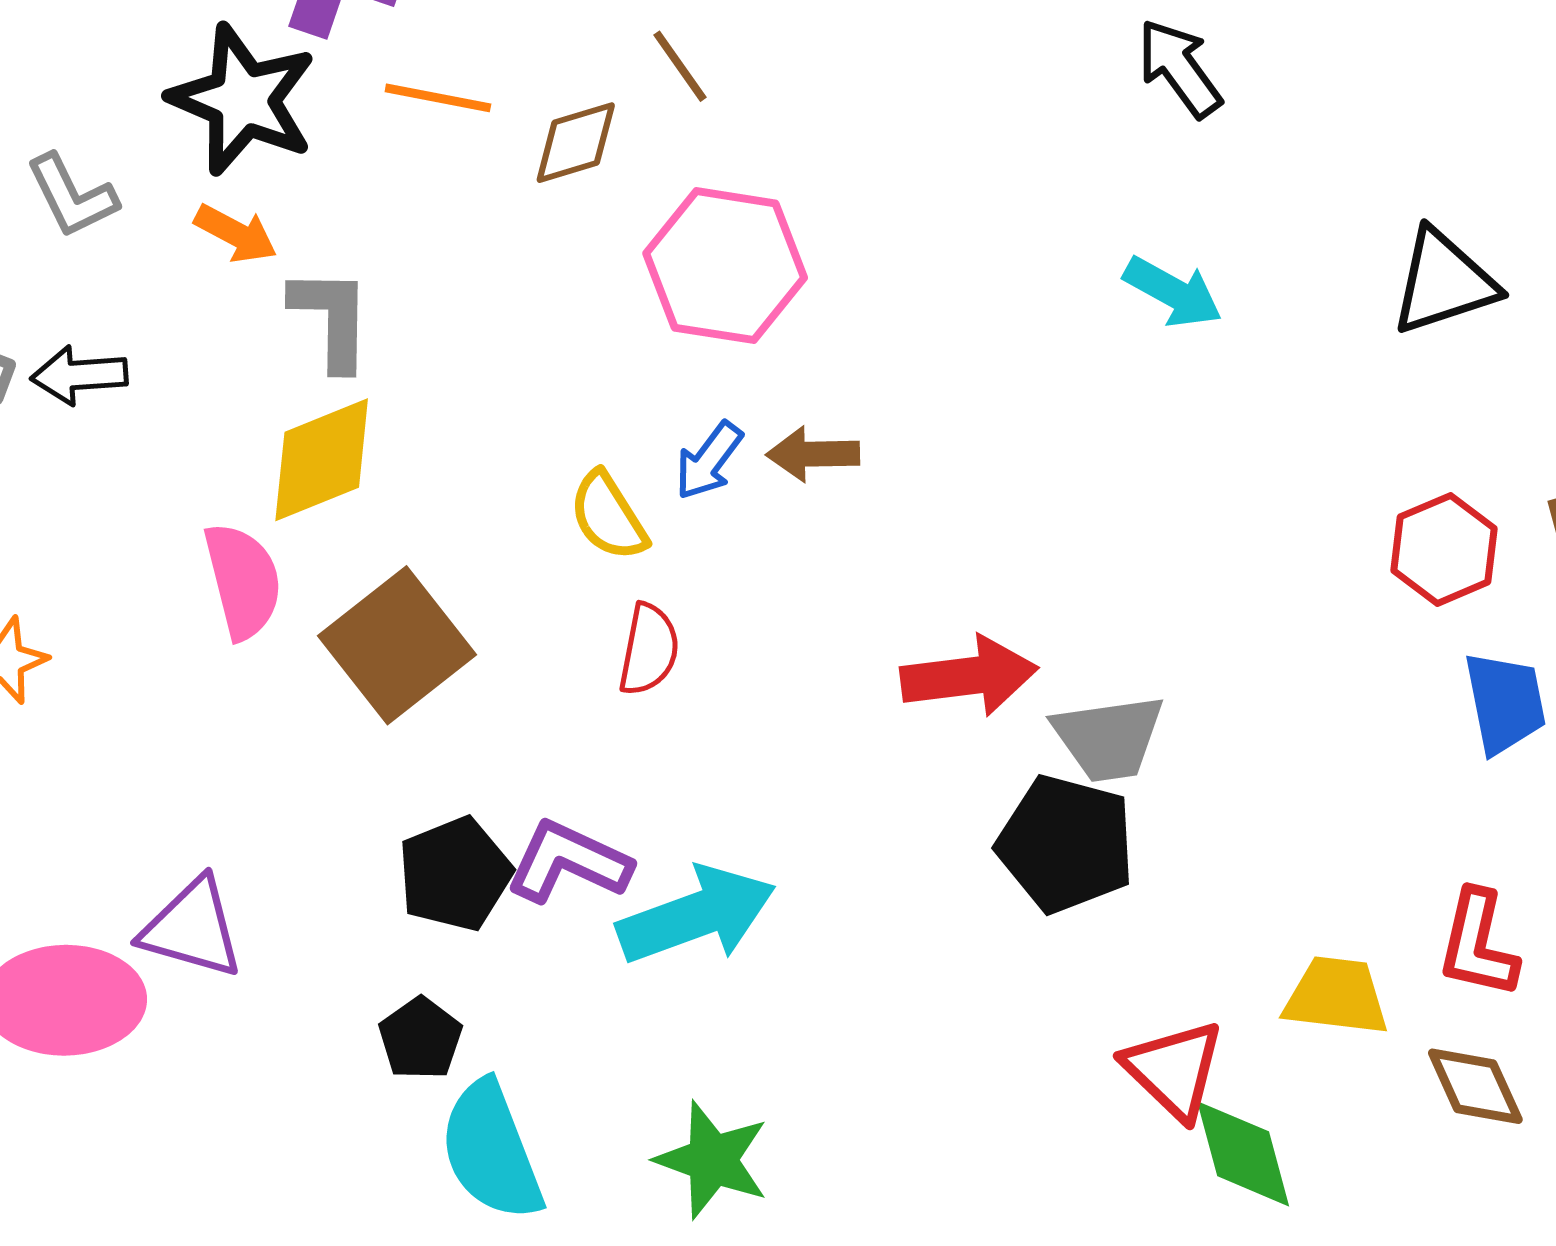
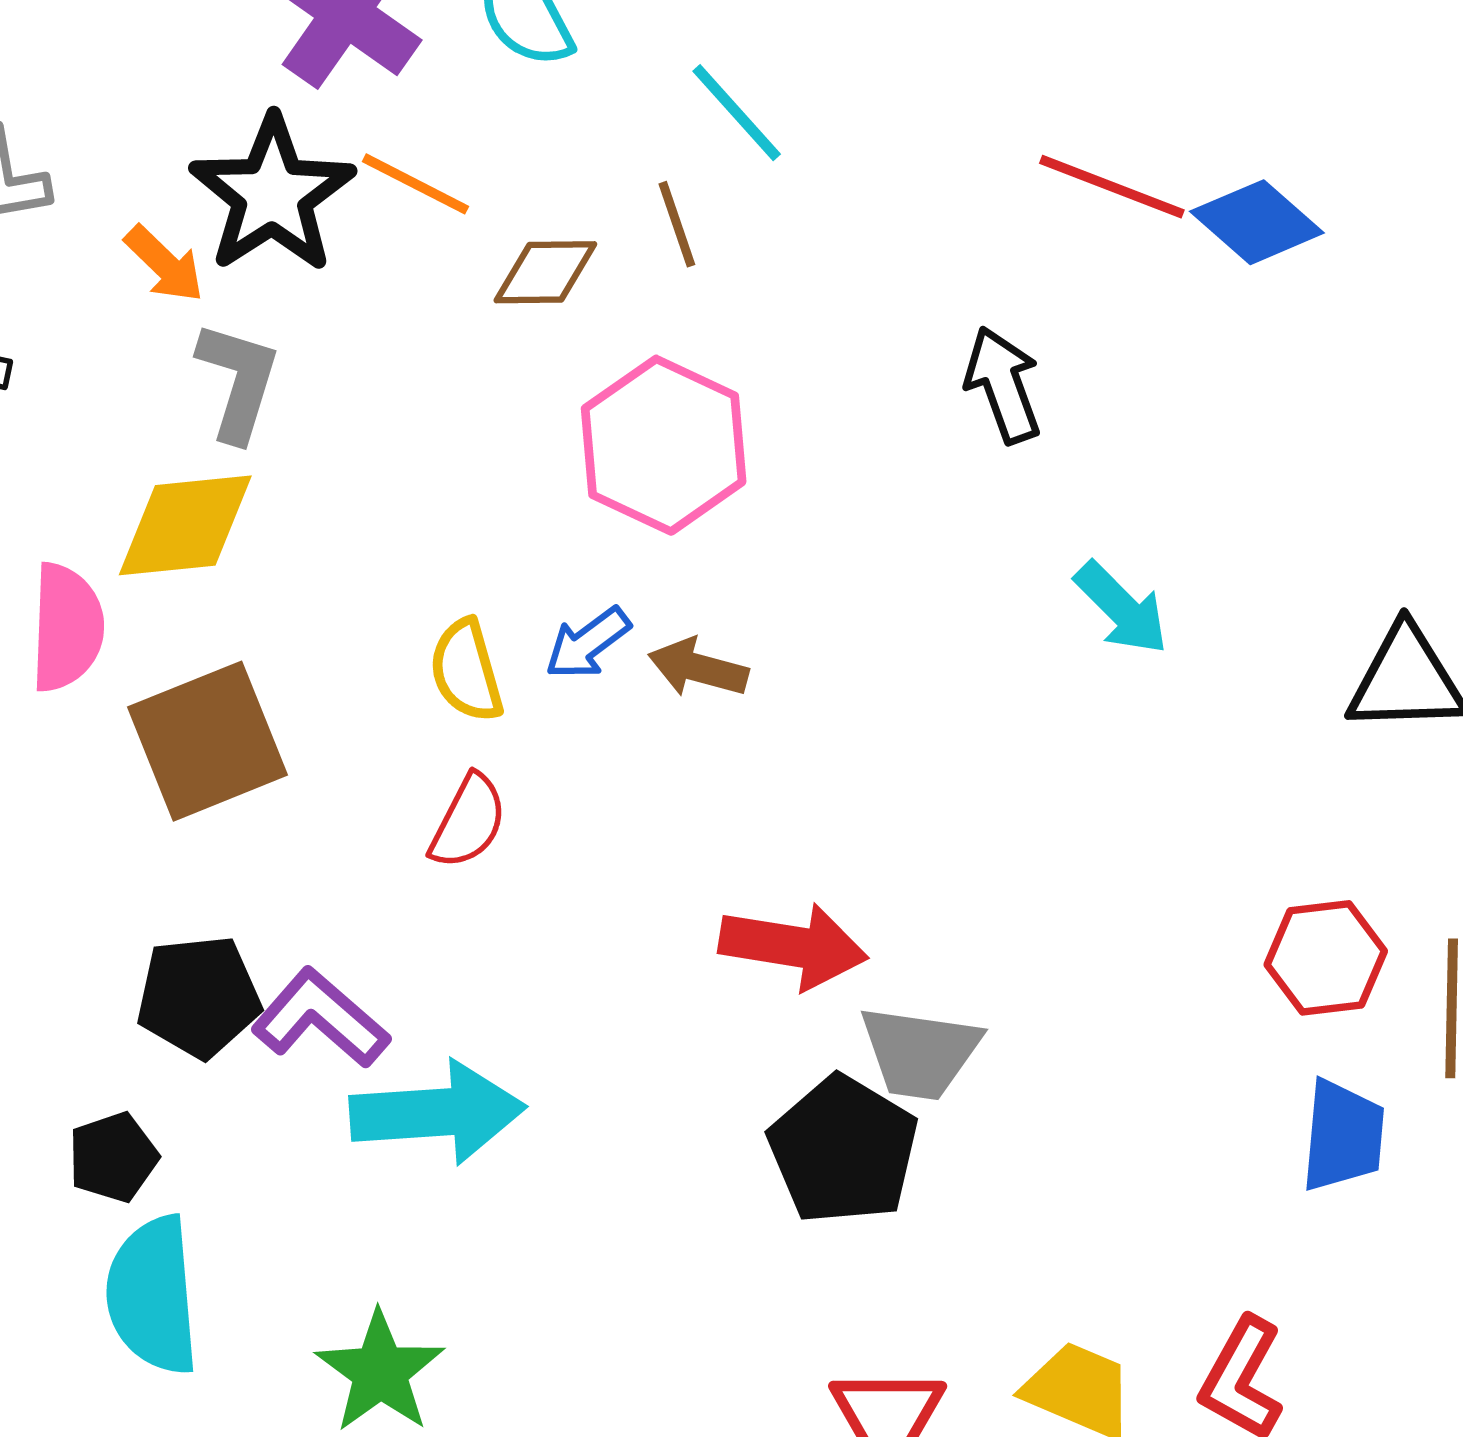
black arrow: (1180, 68) -> (1003, 385), moved
black star: (243, 100) -> (272, 195), moved

